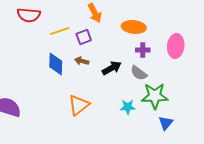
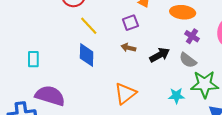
yellow line: (60, 31) -> (89, 26), moved, turned 66
purple cross: (143, 50) -> (192, 36), turned 32
blue diamond: (56, 64) -> (87, 55), moved

